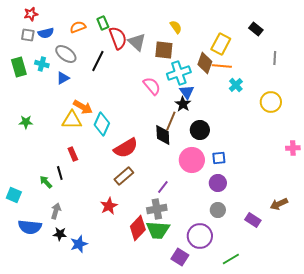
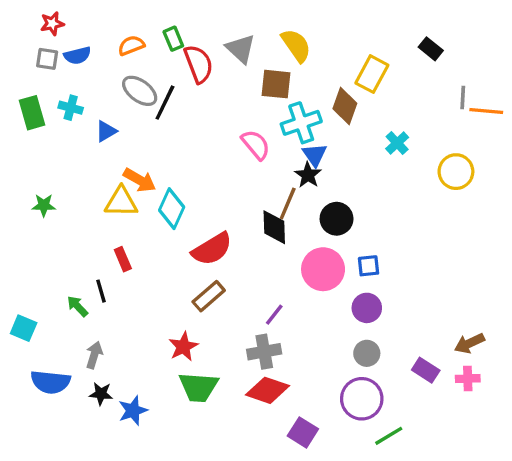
yellow semicircle: (176, 27) -> (296, 45), size x1.5
gray triangle: (137, 42) -> (241, 49), moved
gray ellipse: (66, 54) -> (140, 91), moved
orange line: (222, 66) -> (486, 111), moved
pink cross: (293, 148) -> (468, 379), moved
red diamond: (138, 228) -> (268, 390), moved, turned 65
green trapezoid: (158, 230) -> (199, 387), moved
purple circle: (200, 236) -> (362, 399), moved

